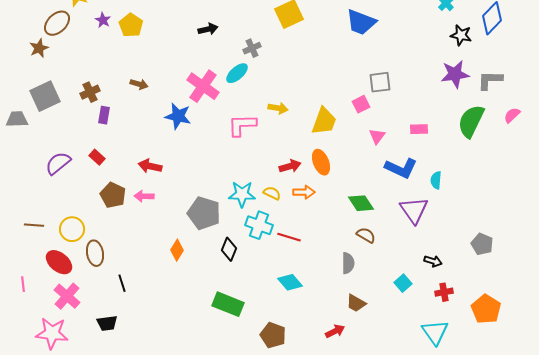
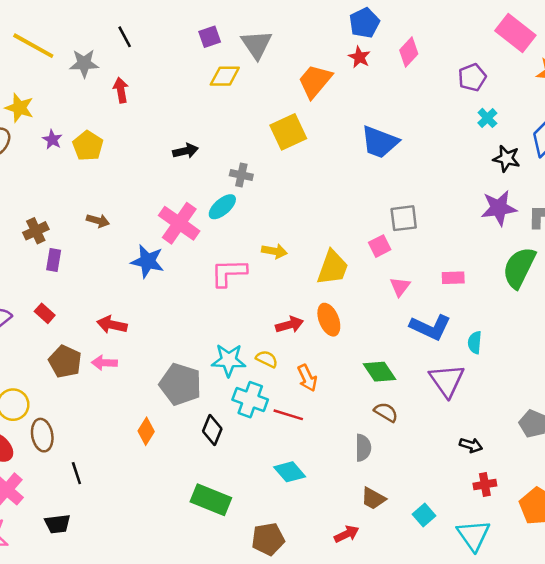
gray cross: (252, 48) -> (241, 175), turned 36
orange arrow: (304, 192) -> (307, 378), moved, turned 65
cyan square: (403, 283) -> (424, 515), moved
brown pentagon: (273, 335) -> (268, 539), turned -30

